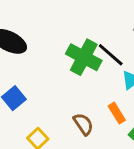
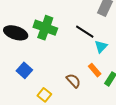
green cross: (84, 57) -> (45, 28), moved

